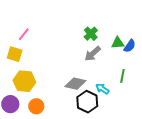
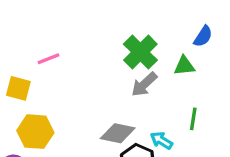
pink line: (24, 34) -> (48, 59), moved, turned 32
green cross: (91, 34) -> (140, 52), size x1.5
blue semicircle: (130, 46) -> (203, 36), moved

